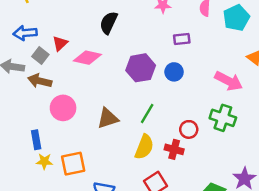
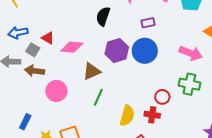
black semicircle: (109, 23) -> (103, 16), moved
red triangle: (60, 43) -> (48, 38), turned -40
blue circle: (174, 72) -> (145, 51), size x1.6
green line: (147, 113) -> (98, 97), moved
brown triangle: (108, 118) -> (92, 71), moved
blue rectangle: (36, 140) -> (25, 122), moved, turned 42

